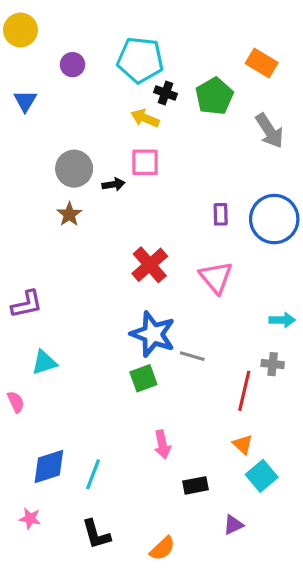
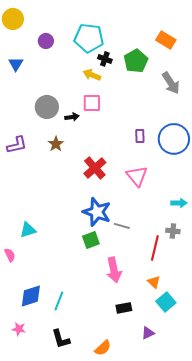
brown star: (69, 214) -> (56, 144), moved
purple L-shape: (27, 304) -> (17, 145), moved
pink arrow: (162, 444) -> (114, 270), moved, size x1.4

